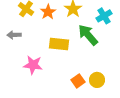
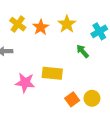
green arrow: (88, 35) -> (83, 51), size x0.6
yellow rectangle: (59, 44) -> (52, 73), moved

